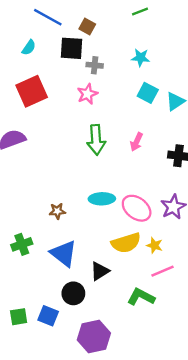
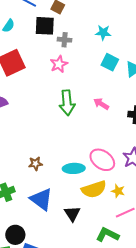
pink arrow: (136, 142) -> (101, 104), turned 98
cyan ellipse: (102, 199) -> (74, 168), moved
black triangle: (100, 271) -> (72, 214), turned -30
black circle: (73, 293) -> (15, 235), moved

